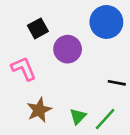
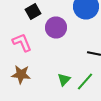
brown star: (39, 110) -> (21, 74), moved, turned 30

